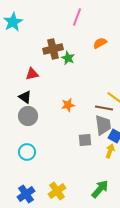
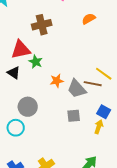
green star: (68, 58) -> (36, 62), moved
red triangle: (32, 74) -> (21, 50), size x1.5
gray circle: (28, 116) -> (28, 107), moved
gray trapezoid: (103, 125) -> (77, 89), moved, turned 145

